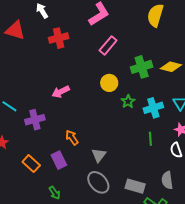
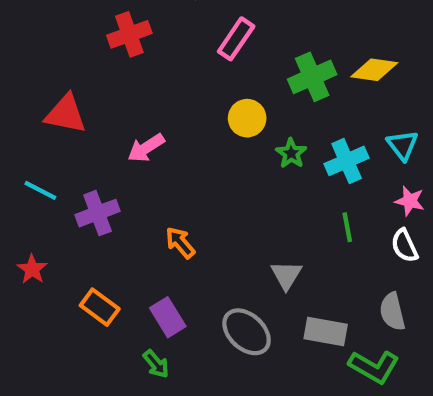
red triangle: (15, 30) -> (66, 114), moved
gray triangle: (99, 155) -> (286, 275), moved
purple rectangle: (59, 160) -> (168, 317), moved

